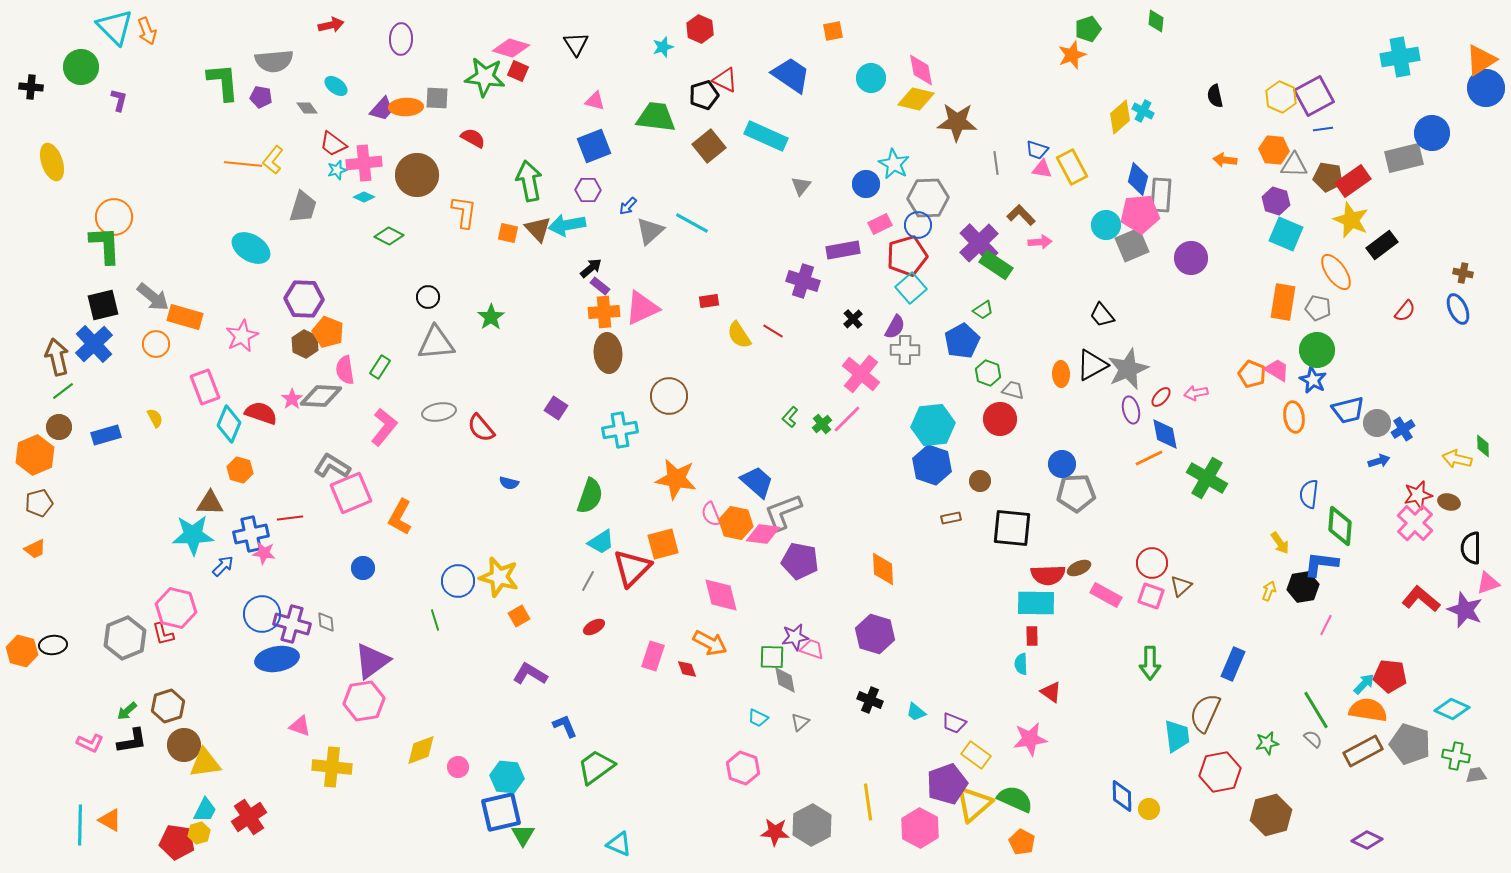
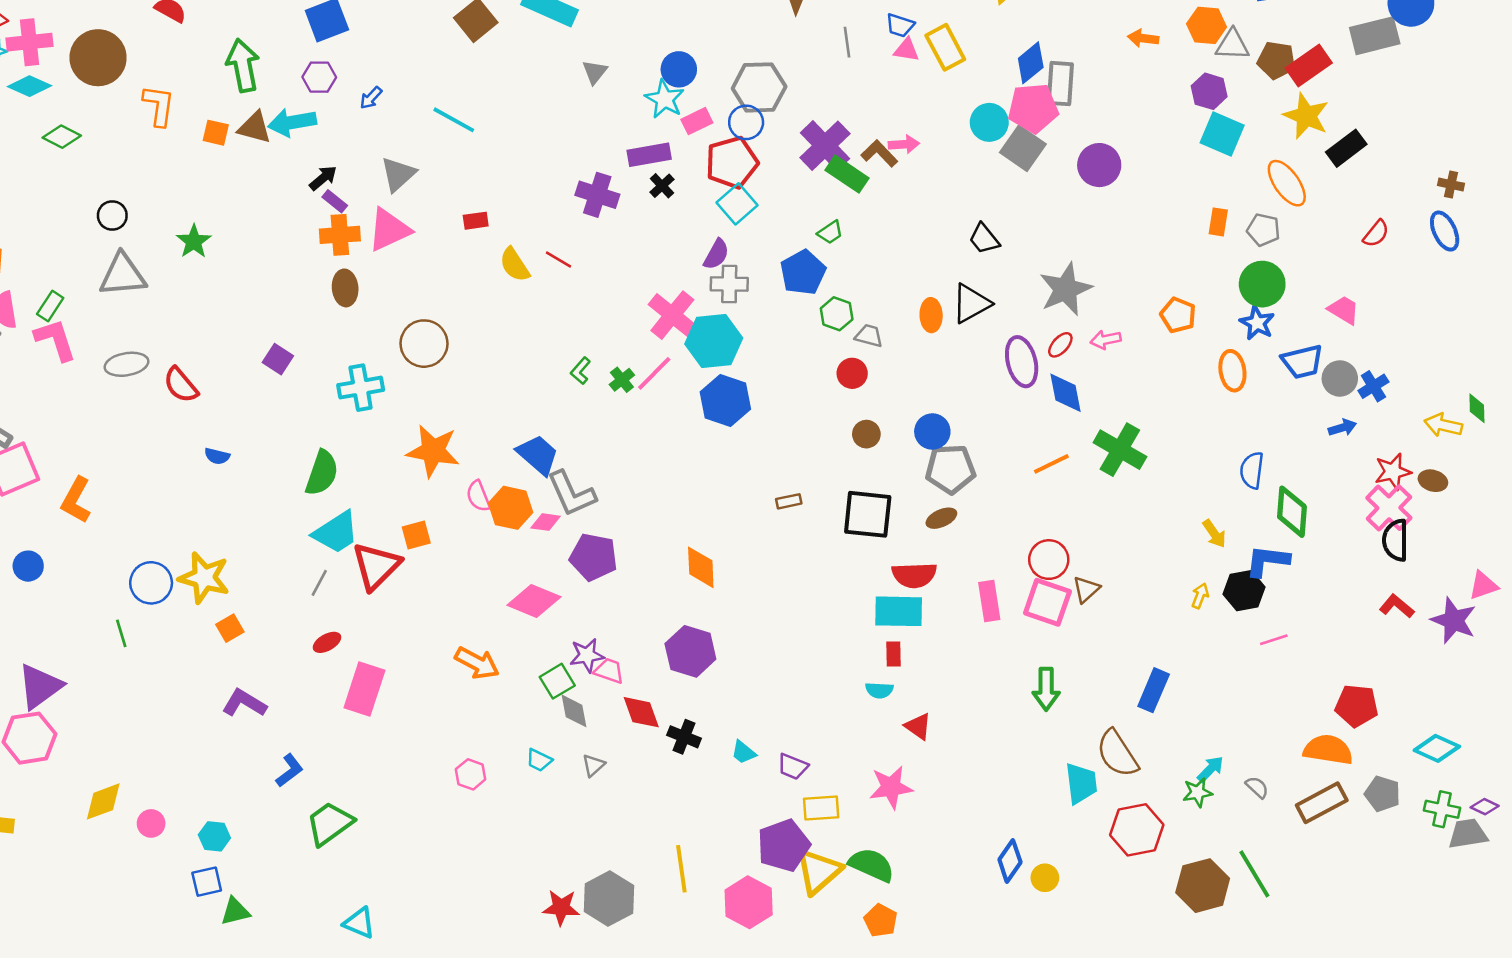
cyan star: (894, 164) -> (665, 99), moved
blue diamond: (1138, 179) -> (1031, 63), turned 36
cyan diamond: (364, 197) -> (29, 86), size x1.5
brown L-shape: (1021, 215) -> (879, 153), moved
brown triangle: (538, 229) -> (255, 128), turned -32
gray triangle: (650, 231) -> (398, 174), moved
gray square: (1132, 245) -> (1023, 148), turned -32
orange rectangle: (1283, 302) -> (1218, 222), size x0.6
black cross: (853, 319) -> (662, 186), moved
brown ellipse: (608, 353) -> (345, 288), size x0.7
gray star: (1128, 369) -> (1066, 289), moved
pink trapezoid: (1277, 370) -> (1344, 310), moved
purple ellipse: (1131, 410) -> (1022, 362), size x1.4
red circle: (1000, 419) -> (852, 373), size x0.7
cyan hexagon: (933, 425) -> (714, 341), moved
pink L-shape: (384, 427) -> (55, 340), moved, turned -57
orange line: (1149, 458) -> (1051, 464), moved
blue hexagon: (932, 465) -> (725, 400), moved
brown circle: (980, 481) -> (866, 434), moved
gray L-shape: (783, 512) -> (571, 494), turned -93
pink diamond: (763, 534) -> (546, 522), size x0.7
cyan trapezoid: (601, 542) -> (336, 532), size x1.4
orange square: (663, 544) -> (416, 535), size x0.7
black semicircle: (1471, 548) -> (1395, 540), moved
brown ellipse: (1079, 568) -> (941, 518), moved
pink diamond: (721, 595) -> (534, 601), moved, turned -54
pink rectangle: (1106, 595) -> (989, 601), turned 52
pink square: (1151, 596) -> (1047, 602), size x1.4
red L-shape: (1421, 599) -> (1397, 606), size x0.7
pink line: (1326, 625) -> (1274, 640), turned 45
pink rectangle: (653, 656) -> (364, 689), moved, size x1.4
green square: (772, 657) -> (557, 681), turned -32
cyan semicircle: (1021, 664) -> (879, 690), turned -85
red diamond: (687, 669) -> (641, 712), moved, size x1.5
cyan arrow: (1364, 684) -> (1210, 769), moved
green line: (1316, 710) -> (1254, 874), moved
brown semicircle: (1205, 713) -> (1117, 754), turned -57
blue L-shape: (565, 726) -> (289, 770), turned 76
gray pentagon: (1410, 744) -> (1382, 794), size x0.7
yellow rectangle: (976, 755) -> (821, 808), turned -40
pink hexagon: (743, 768) -> (471, 774), moved, size x0.7
gray trapezoid: (1476, 775) -> (1468, 834), size x1.5
cyan hexagon: (507, 777) -> (214, 836), size x0.7
blue diamond: (1122, 796) -> (1010, 861), turned 36
blue square: (501, 812) -> (207, 882), size x0.6
green triangle: (523, 835) -> (235, 911), turned 45
purple diamond: (1367, 840) -> (1485, 807), moved, size x0.7

